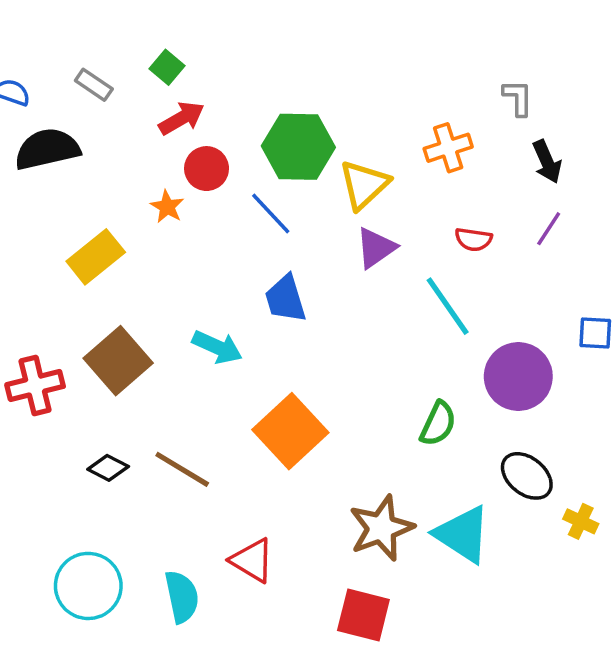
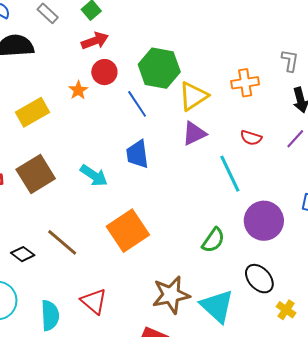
black diamond: (108, 468) -> (23, 254), moved

